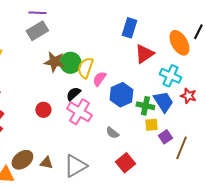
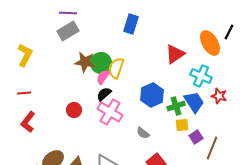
blue rectangle: (129, 28) -> (131, 24), moved
pink semicircle: (99, 79) -> (103, 77), moved
green cross: (145, 106) -> (176, 106), turned -30

